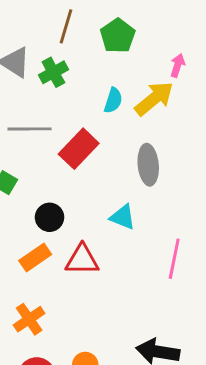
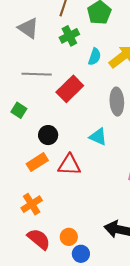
green cross: (53, 72) -> (69, 36), moved

